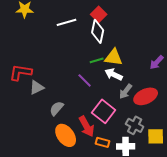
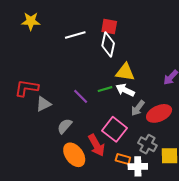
red square: (99, 14) -> (109, 27), turned -35
green line: (97, 60) -> (105, 89), moved
purple line: (85, 80) -> (81, 96), moved
orange rectangle: (103, 142) -> (123, 159), moved

